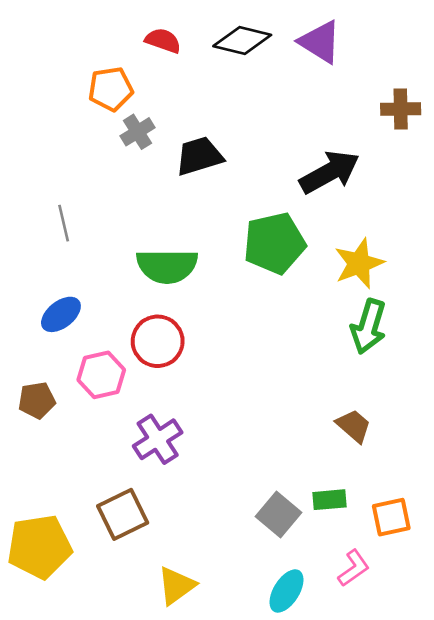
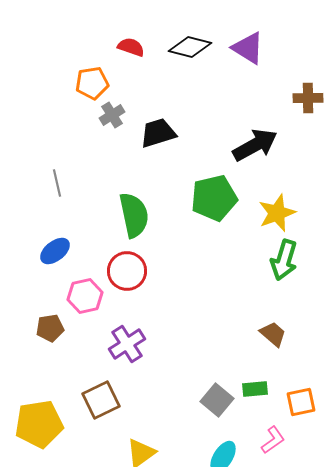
green semicircle: (167, 266) -> (134, 215), turned -102
brown pentagon: (37, 400) -> (50, 328), moved

